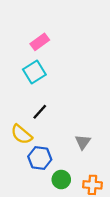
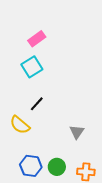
blue hexagon: (40, 158) -> (31, 166), moved

